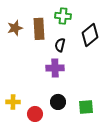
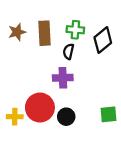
green cross: (63, 16) -> (75, 30), moved
green square: (86, 107) -> (109, 114), moved
red circle: (35, 114) -> (40, 108), moved, size x1.6

